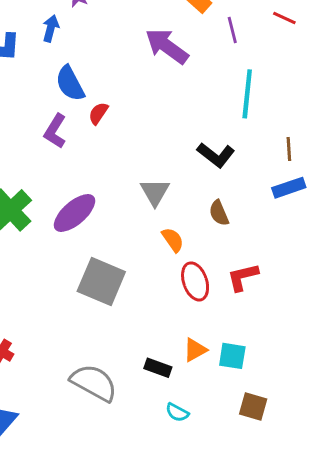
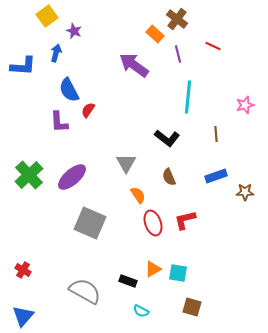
purple L-shape: (55, 131) -> (59, 122), turned -35
blue rectangle: (289, 188) -> (216, 176), moved

